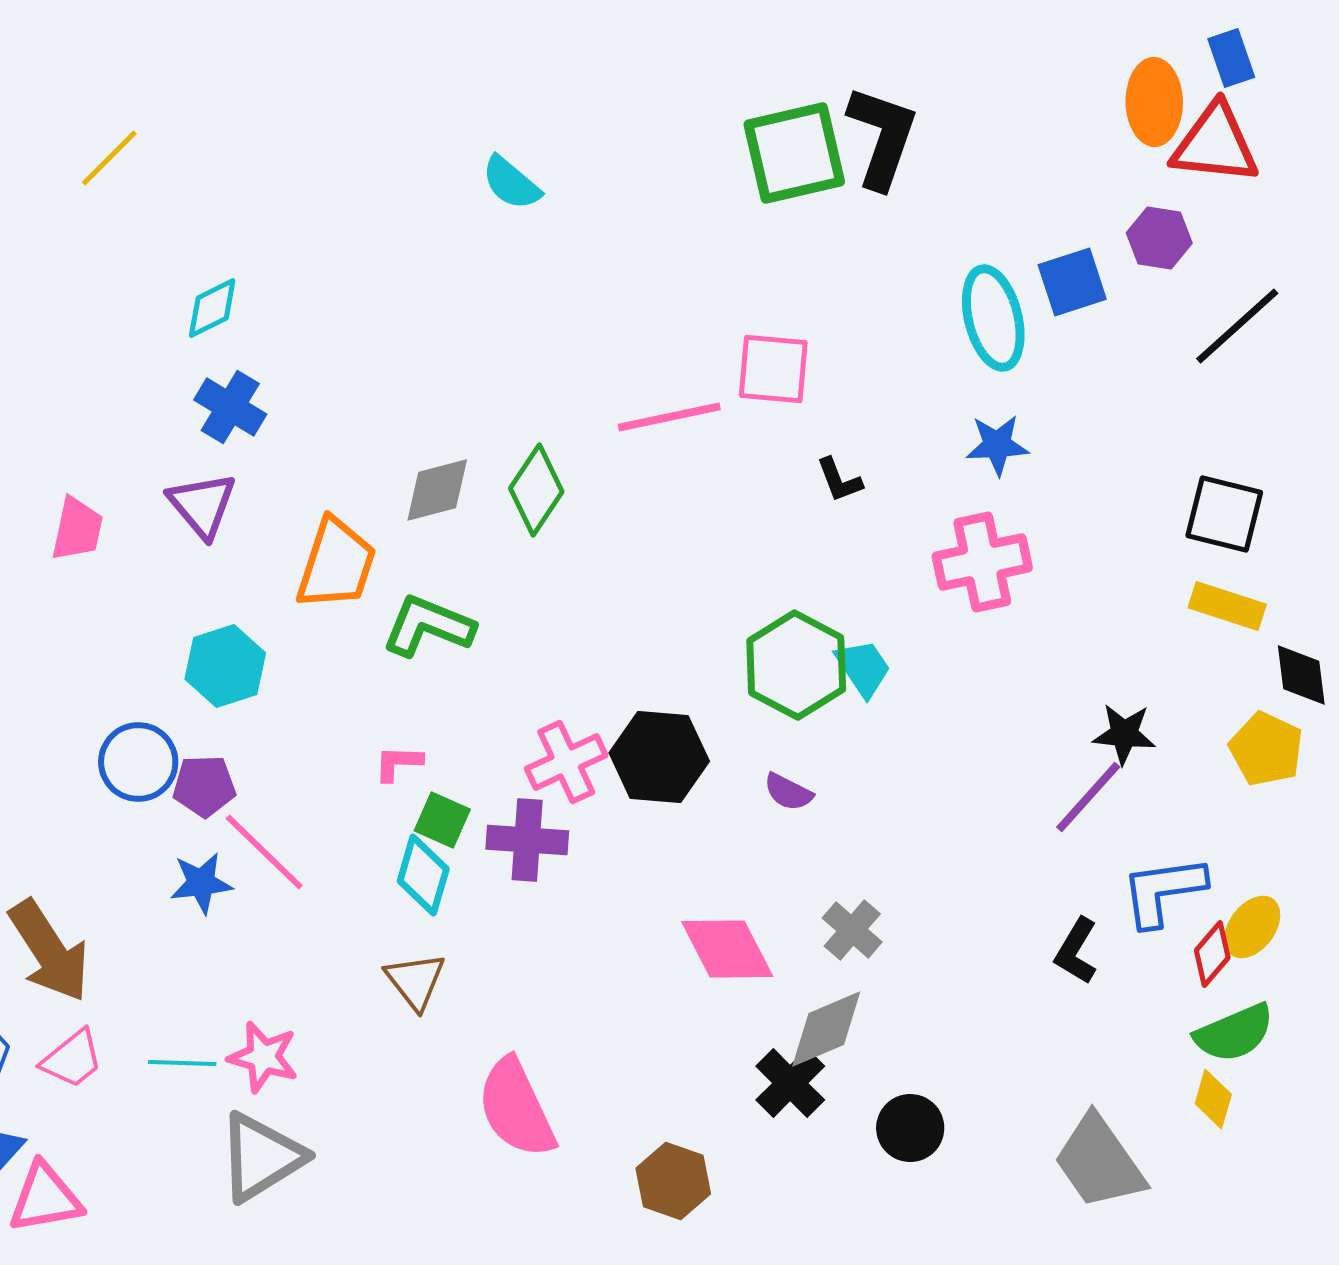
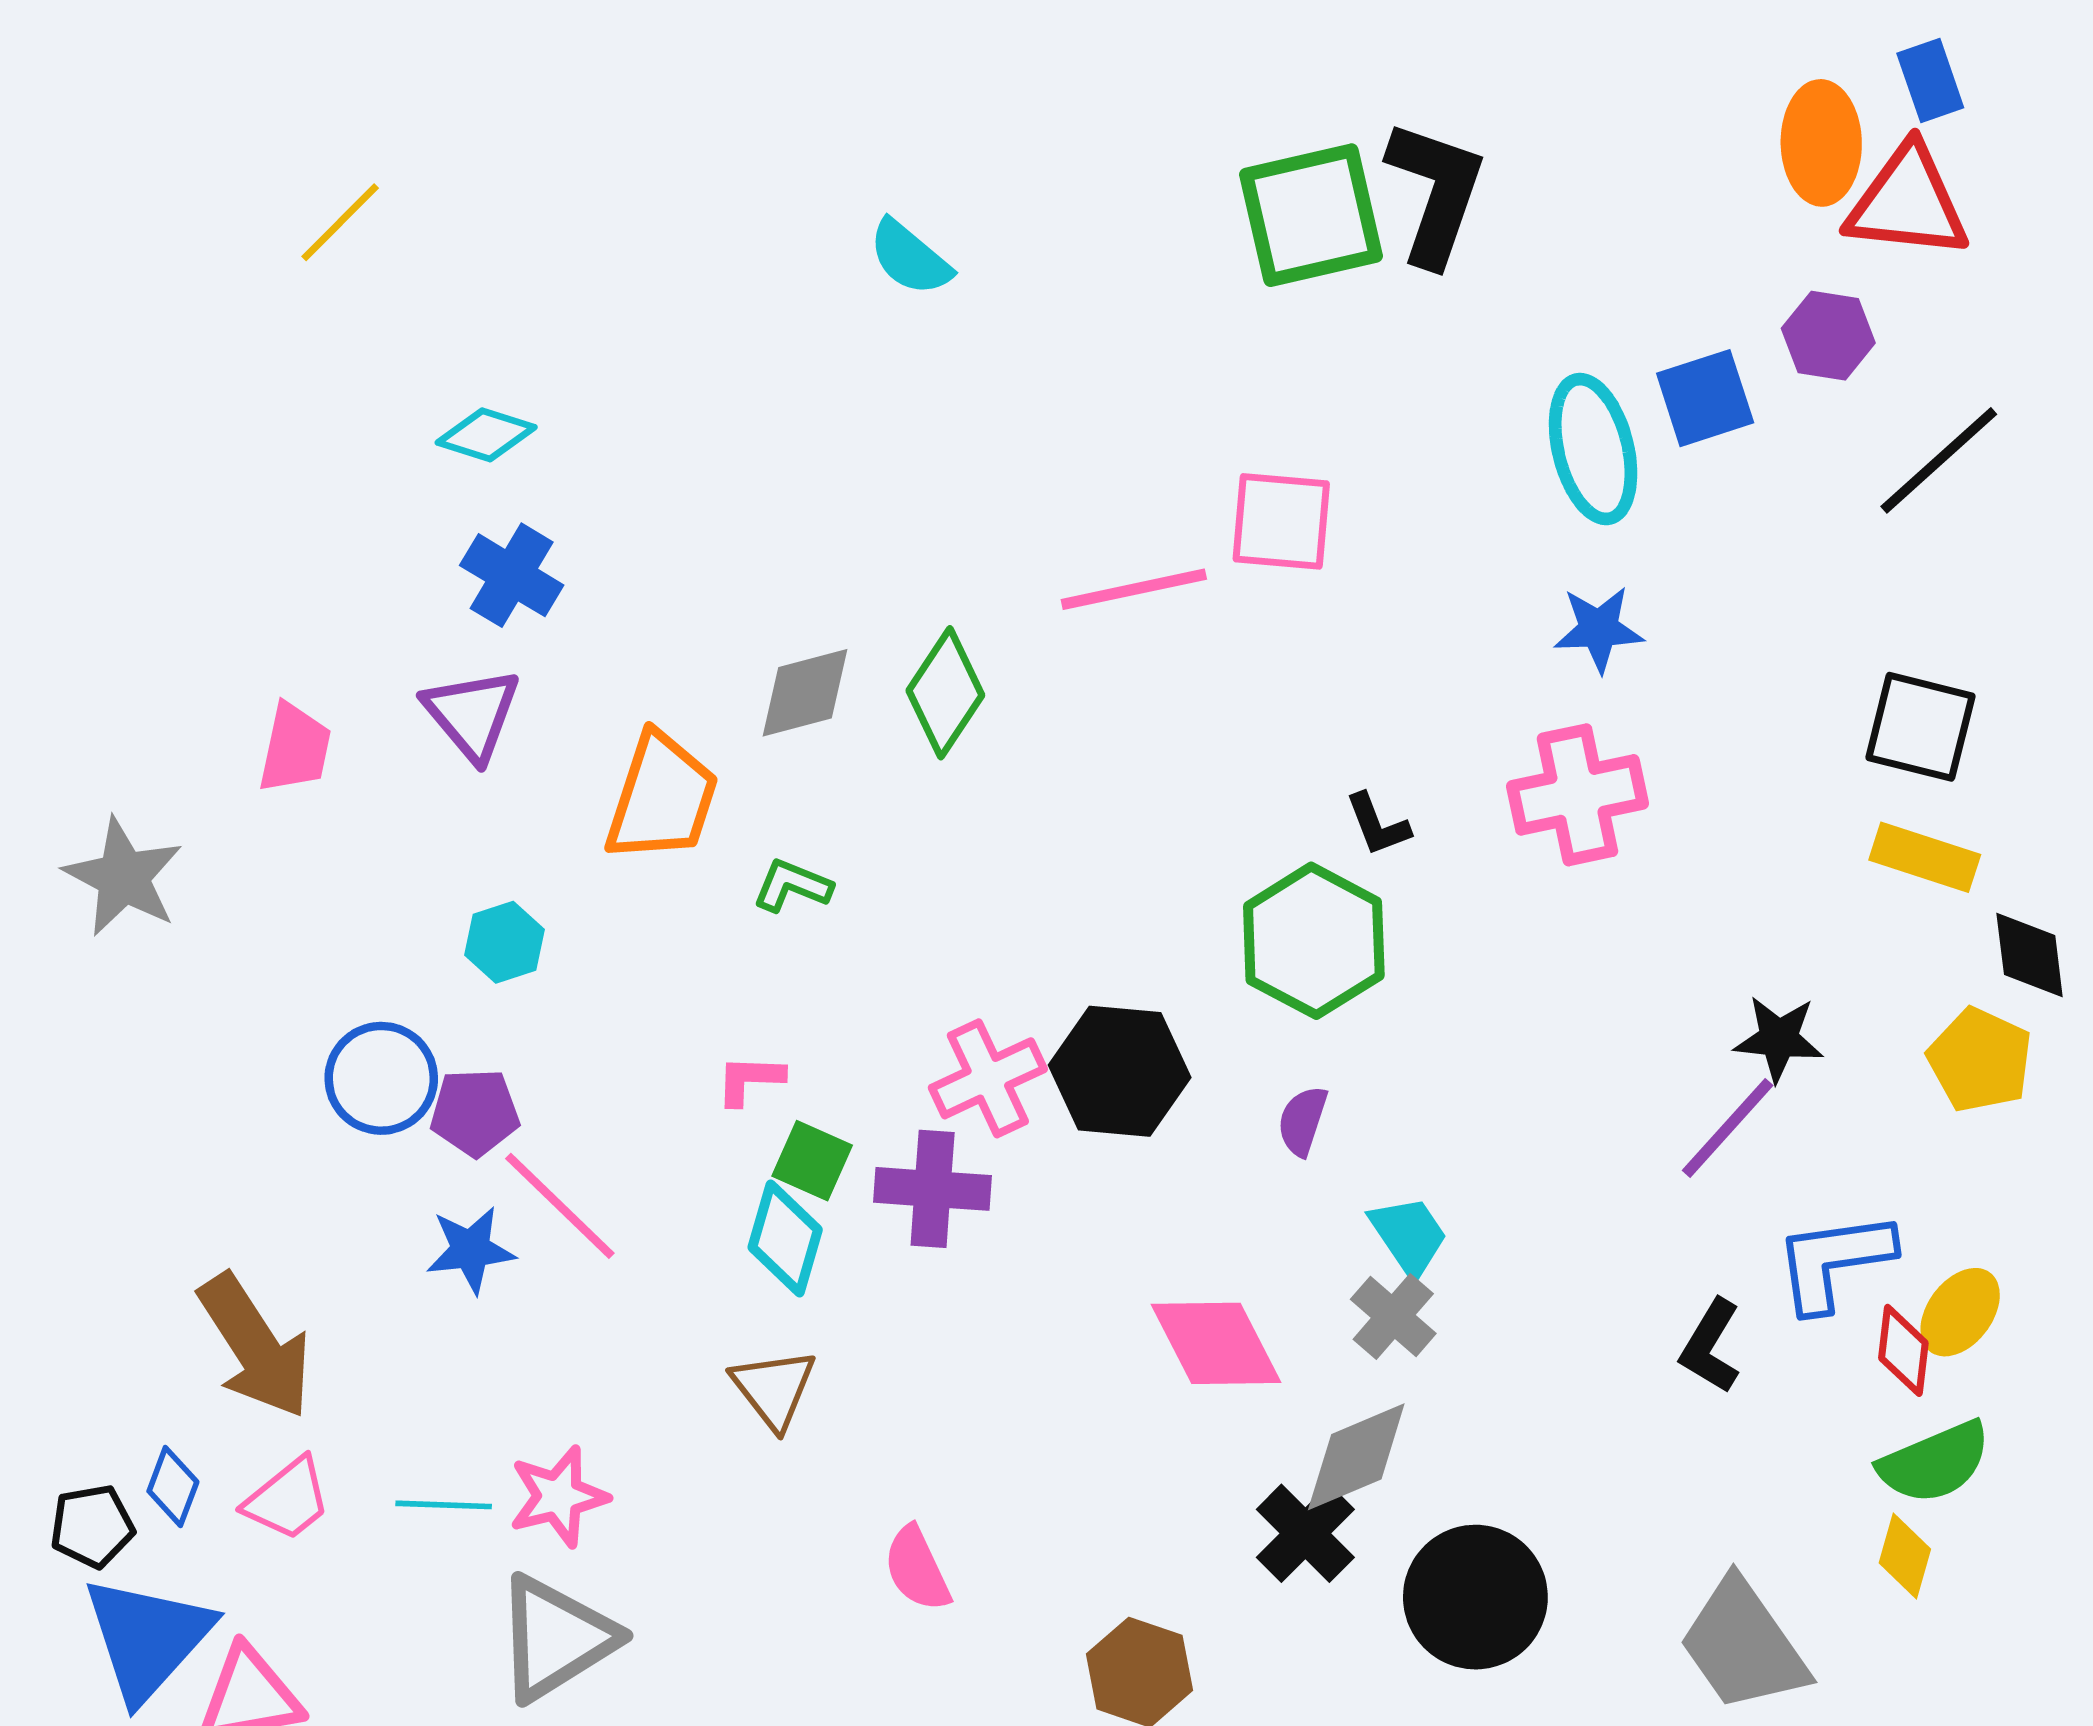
cyan diamond: (212, 308) -> (486, 435), turned 44
black L-shape: (839, 480) -> (1378, 825), moved
green L-shape: (428, 626) -> (792, 886), size x0.6
cyan hexagon: (225, 666) -> (505, 942), size x0.7
cyan trapezoid: (863, 668) -> (1409, 1236), moved
purple semicircle: (788, 792) -> (1302, 1121), turned 81
red diamond: (1212, 954) -> (1903, 1350), turned -34
pink star: (263, 1057) -> (558, 1496), turned -30
pink semicircle: (516, 1108) -> (917, 1569), size x0.6
black circle: (910, 1128) -> (1475, 1597), size x1.5

